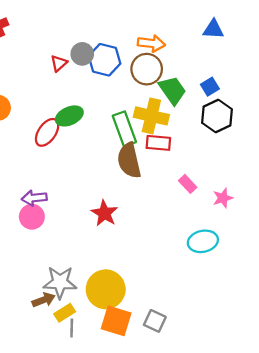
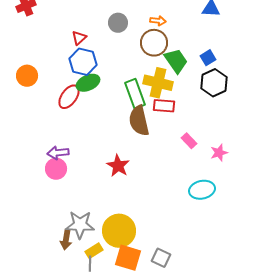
orange arrow: (151, 43) -> (158, 21), size x0.7
gray circle: (82, 54) -> (118, 23), moved
blue hexagon: (104, 60) -> (83, 62), moved
brown arrow: (44, 300) -> (66, 240), turned 120
yellow rectangle: (65, 313) -> (94, 251), moved

